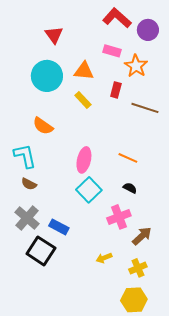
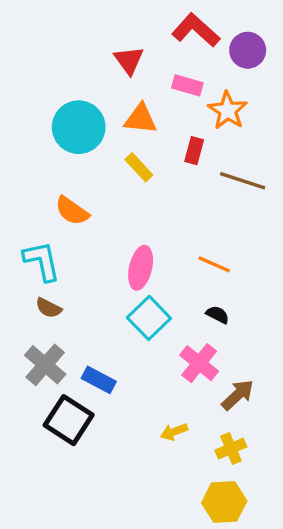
red triangle: (54, 35) -> (129, 60), moved
pink cross: (119, 217) -> (199, 363), turned -30

